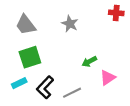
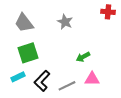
pink triangle: (108, 78) -> (92, 79), moved, turned 35

